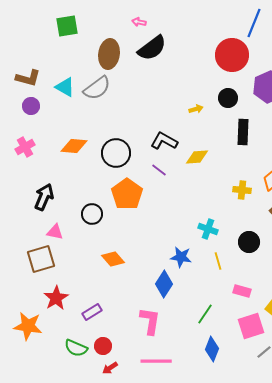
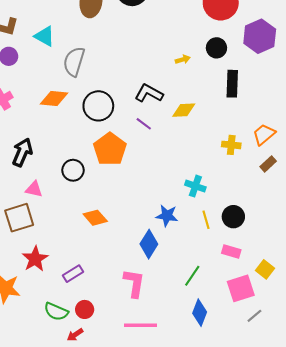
gray semicircle: (97, 88) -> (74, 62), moved, turned 144
black circle: (249, 242) -> (233, 217), moved
red arrow: (110, 368) -> (75, 335), moved

